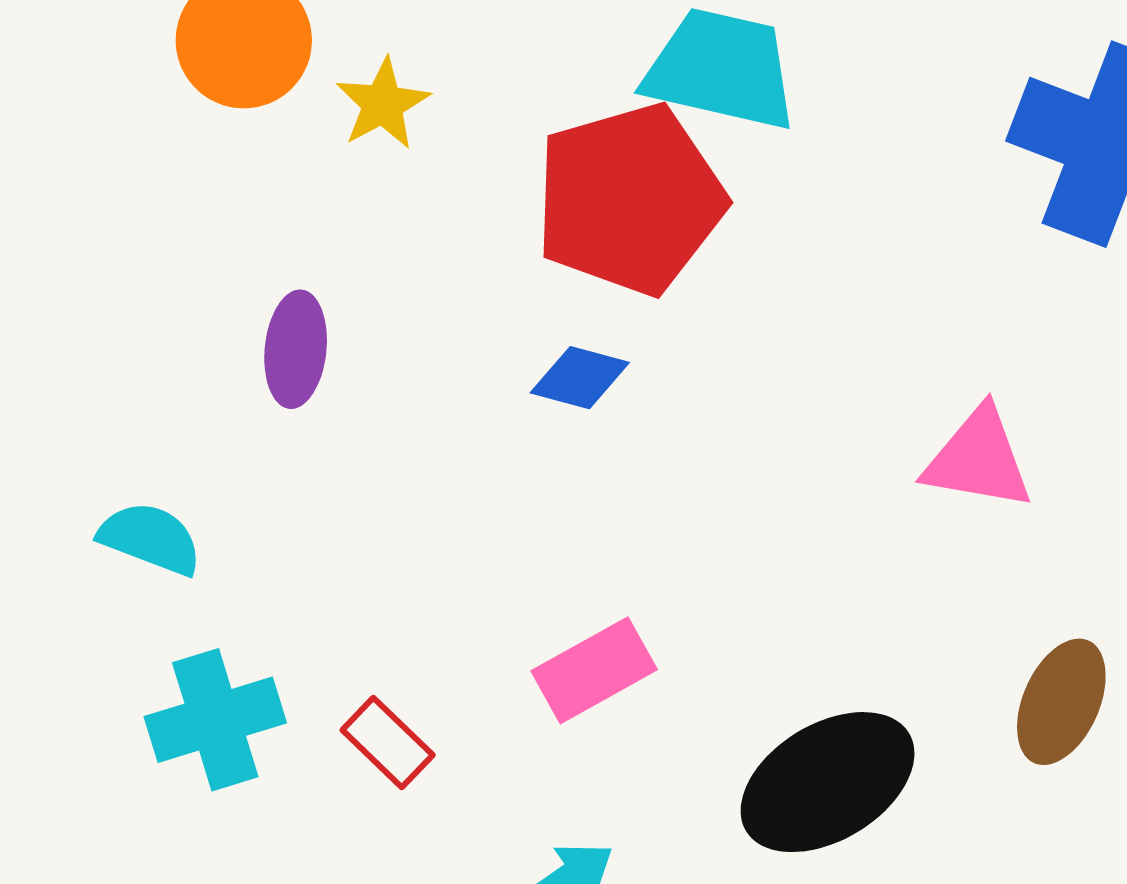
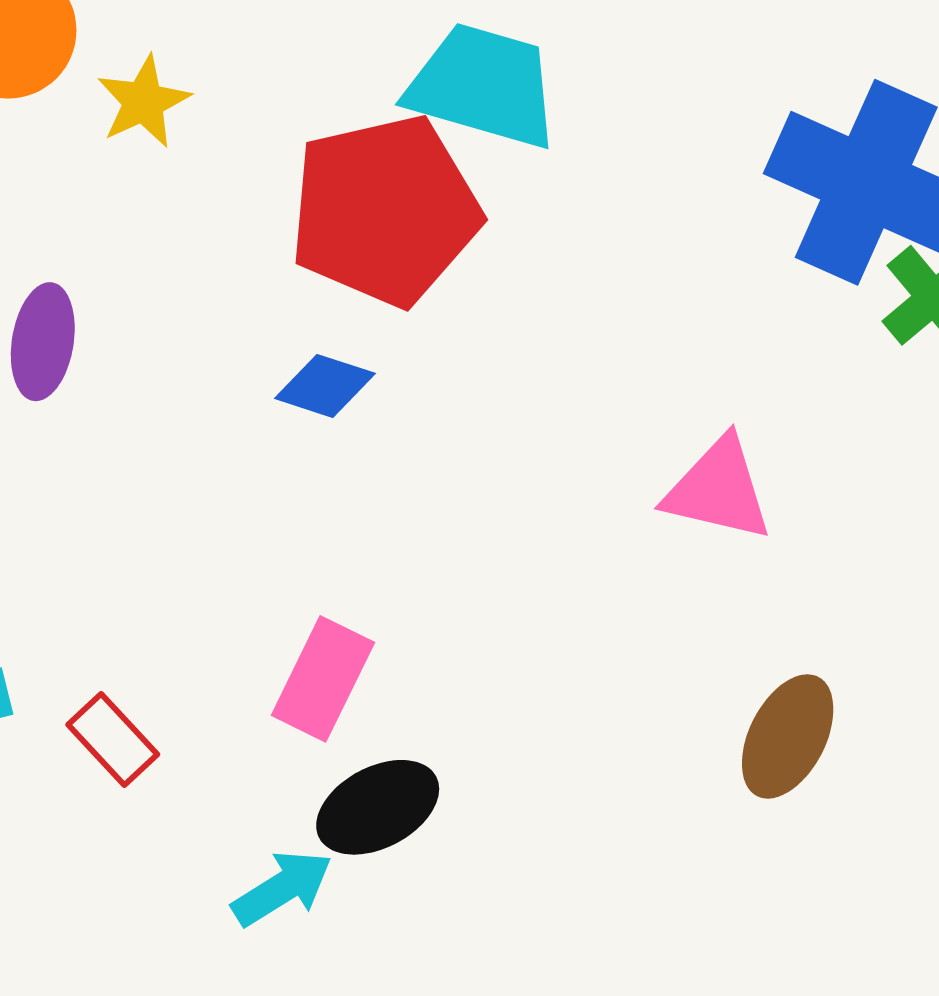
pink rectangle: (594, 670) -> (323, 679), turned -38
black ellipse: (828, 782) -> (378, 807), moved, size x0.7

